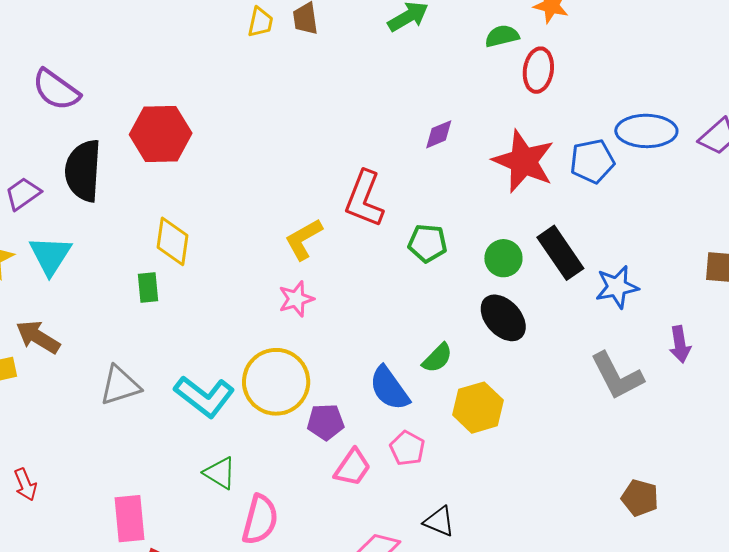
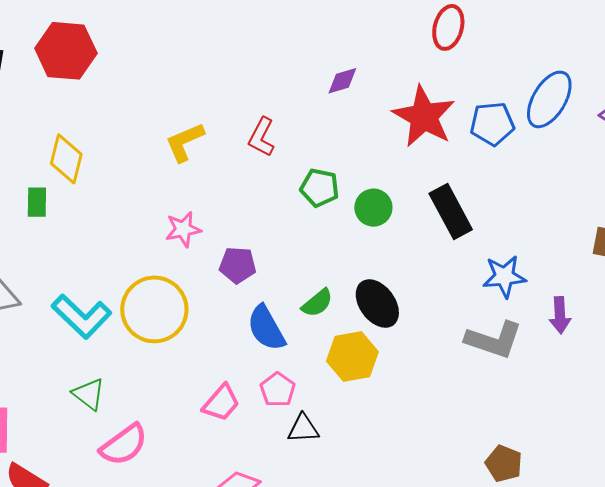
blue ellipse: (646, 131) -> (549, 99), turned -66
red L-shape: (364, 199) -> (262, 137), size x0.7
yellow L-shape: (304, 239) -> (185, 142), moved
green circle: (503, 258) -> (373, 208), moved
blue star: (617, 287) -> (504, 276), moved
black ellipse: (503, 318) -> (377, 304), moved
gray L-shape: (617, 376) -> (494, 340), turned -50
purple pentagon: (325, 422) -> (238, 265), moved
pink semicircle: (260, 520) -> (124, 445), turned 33
black triangle: (439, 521) -> (303, 429), moved, turned -32

